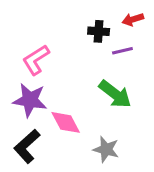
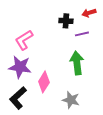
green arrow: (115, 94) -> (77, 63), turned -135
pink diamond: (66, 122) -> (44, 82), turned 60

